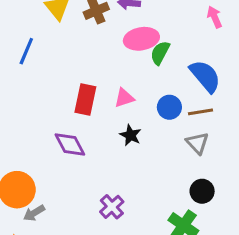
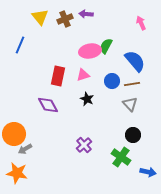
pink ellipse: (141, 39) -> (90, 51), moved
purple cross: (112, 207) -> (84, 145), moved

